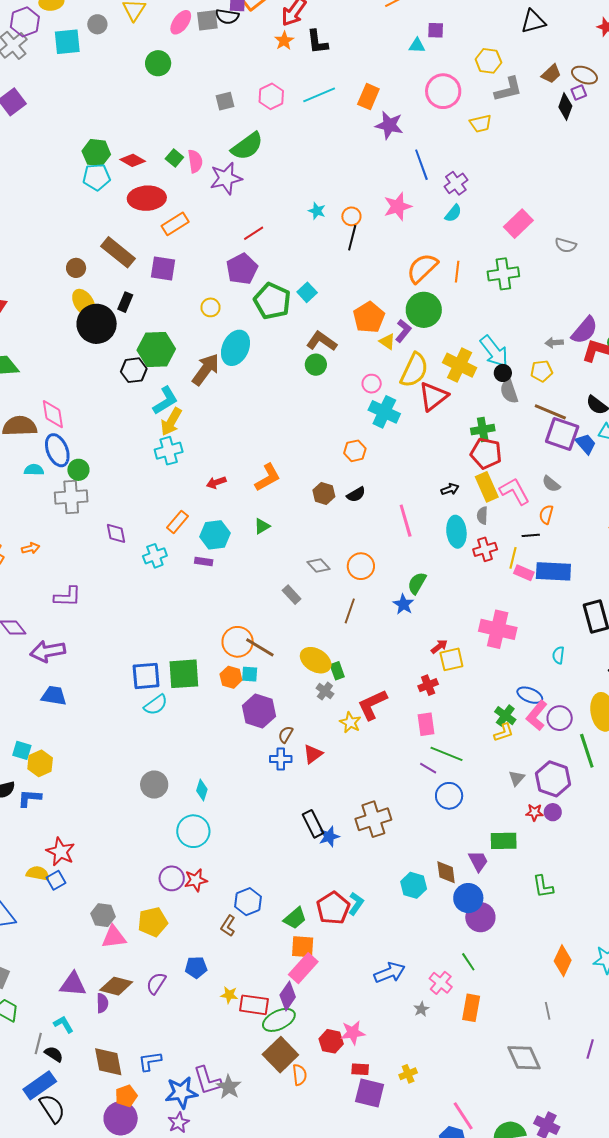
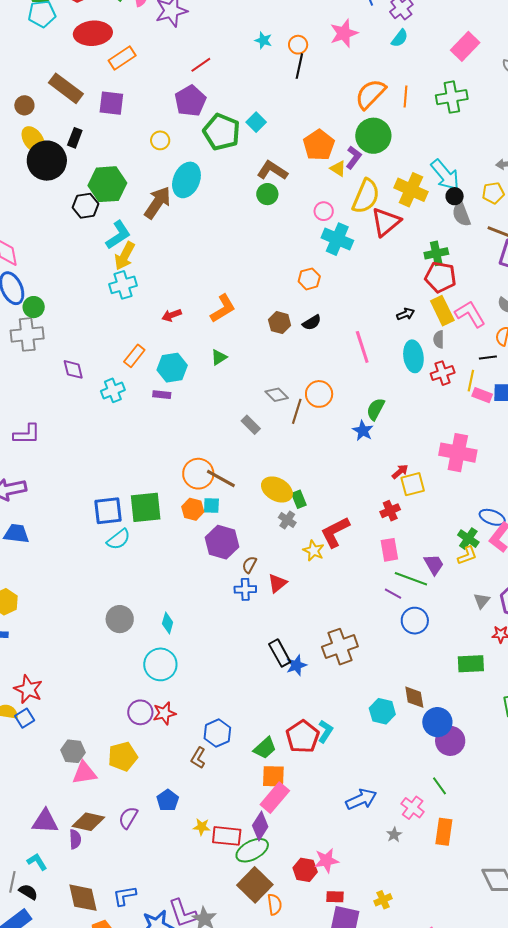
brown line: (350, 611) -> (297, 411), moved
purple trapezoid: (478, 861) -> (434, 564), moved
blue pentagon: (196, 967) -> (168, 800), turned -30

